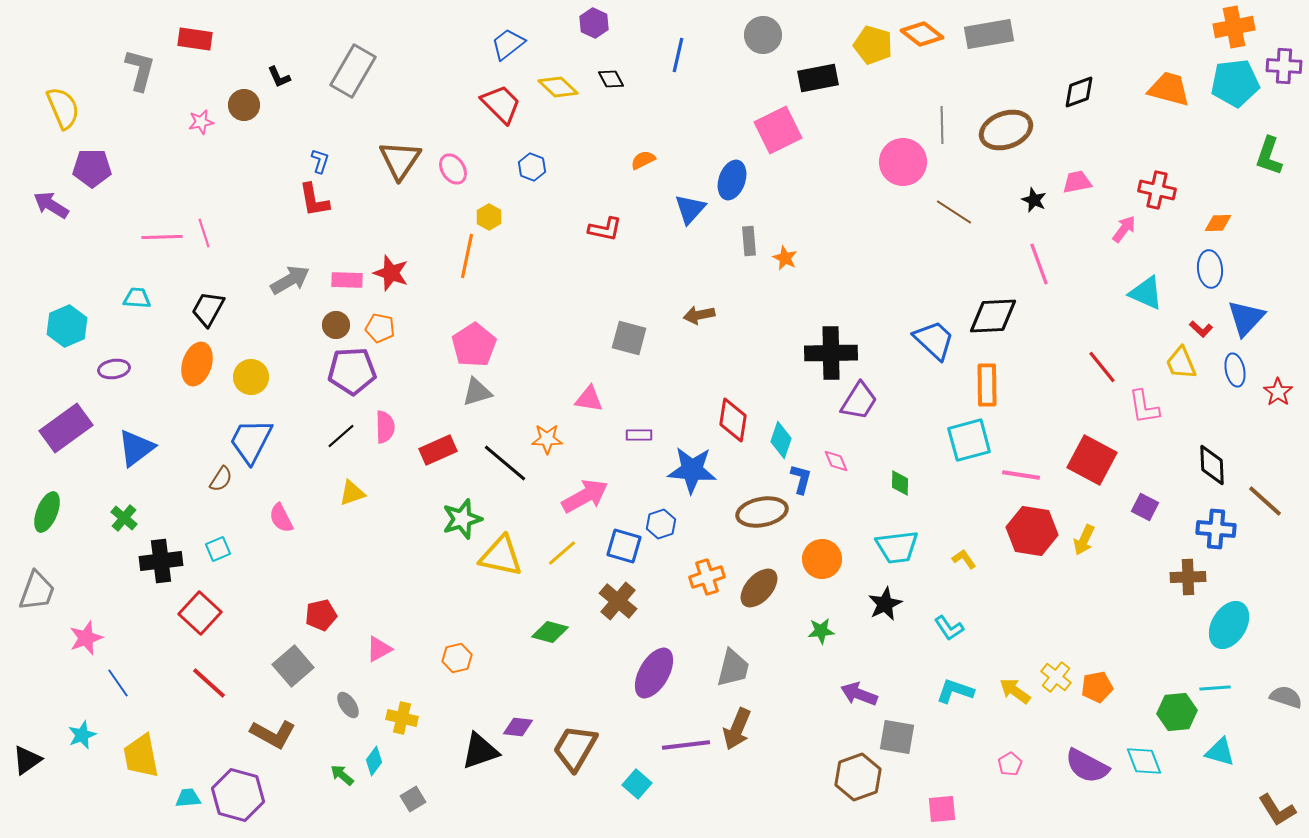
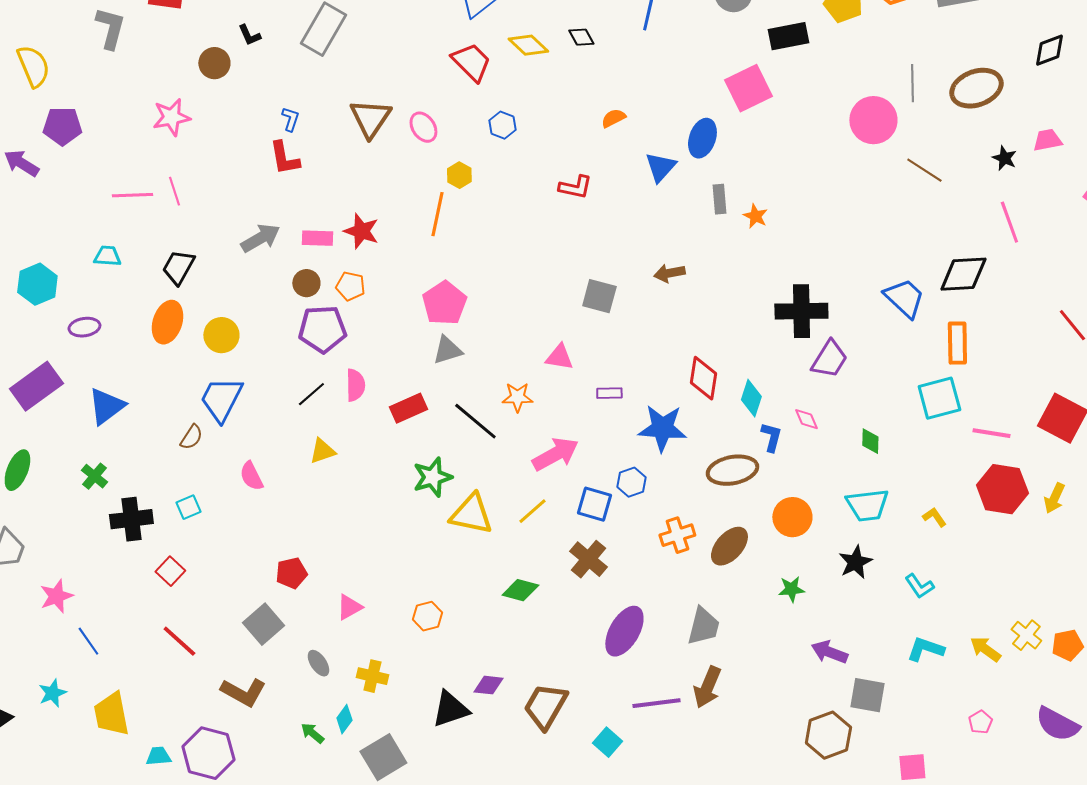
pink star: (201, 122) -> (171, 117), moved, size x1.5
red square: (200, 613) -> (170, 571), size x0.7
gray square: (413, 799) -> (383, 757), size x1.8

